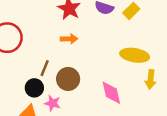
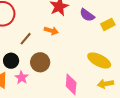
brown line: (45, 68) -> (26, 39), moved
yellow arrow: (150, 79) -> (106, 84), turned 56

